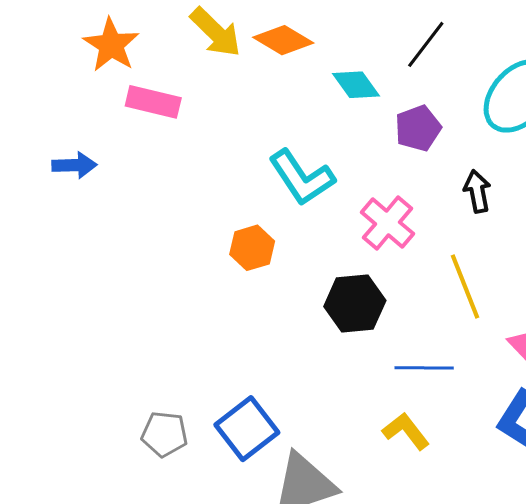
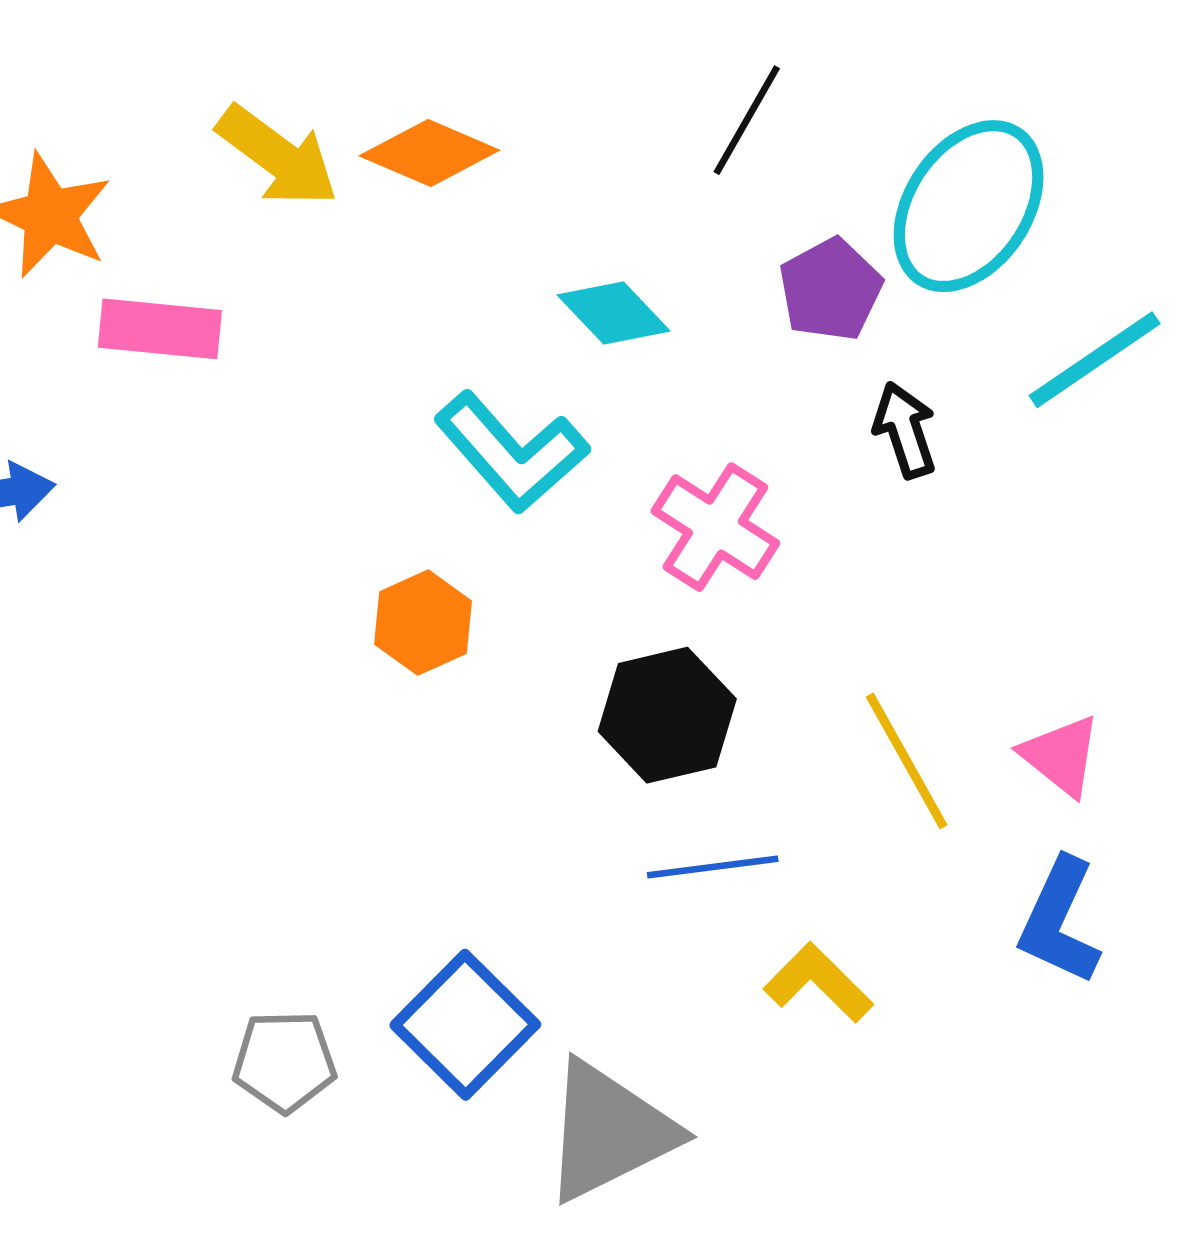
cyan diamond: (356, 85) -> (614, 313), moved
purple pentagon: (418, 128) -> (830, 290), moved
yellow line: (465, 287) -> (907, 761), moved
blue line: (424, 368) -> (713, 867), moved

